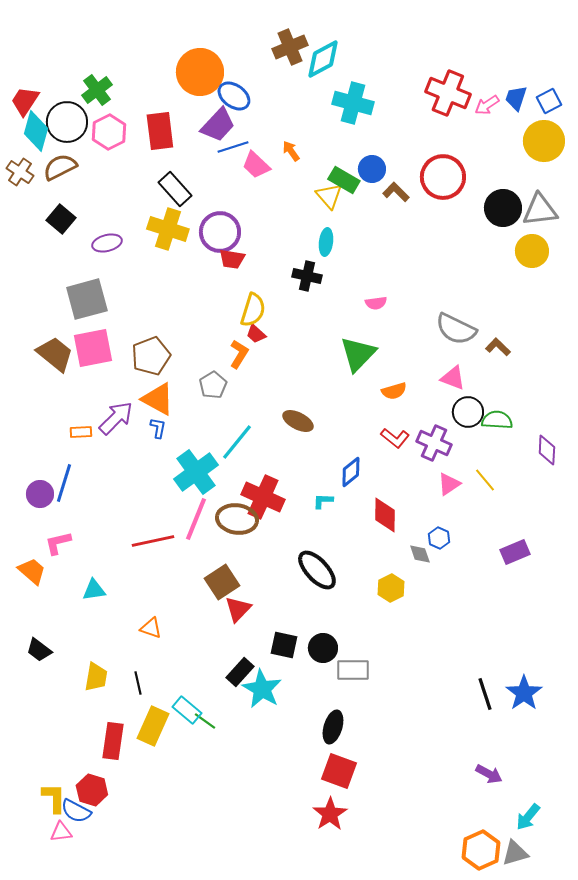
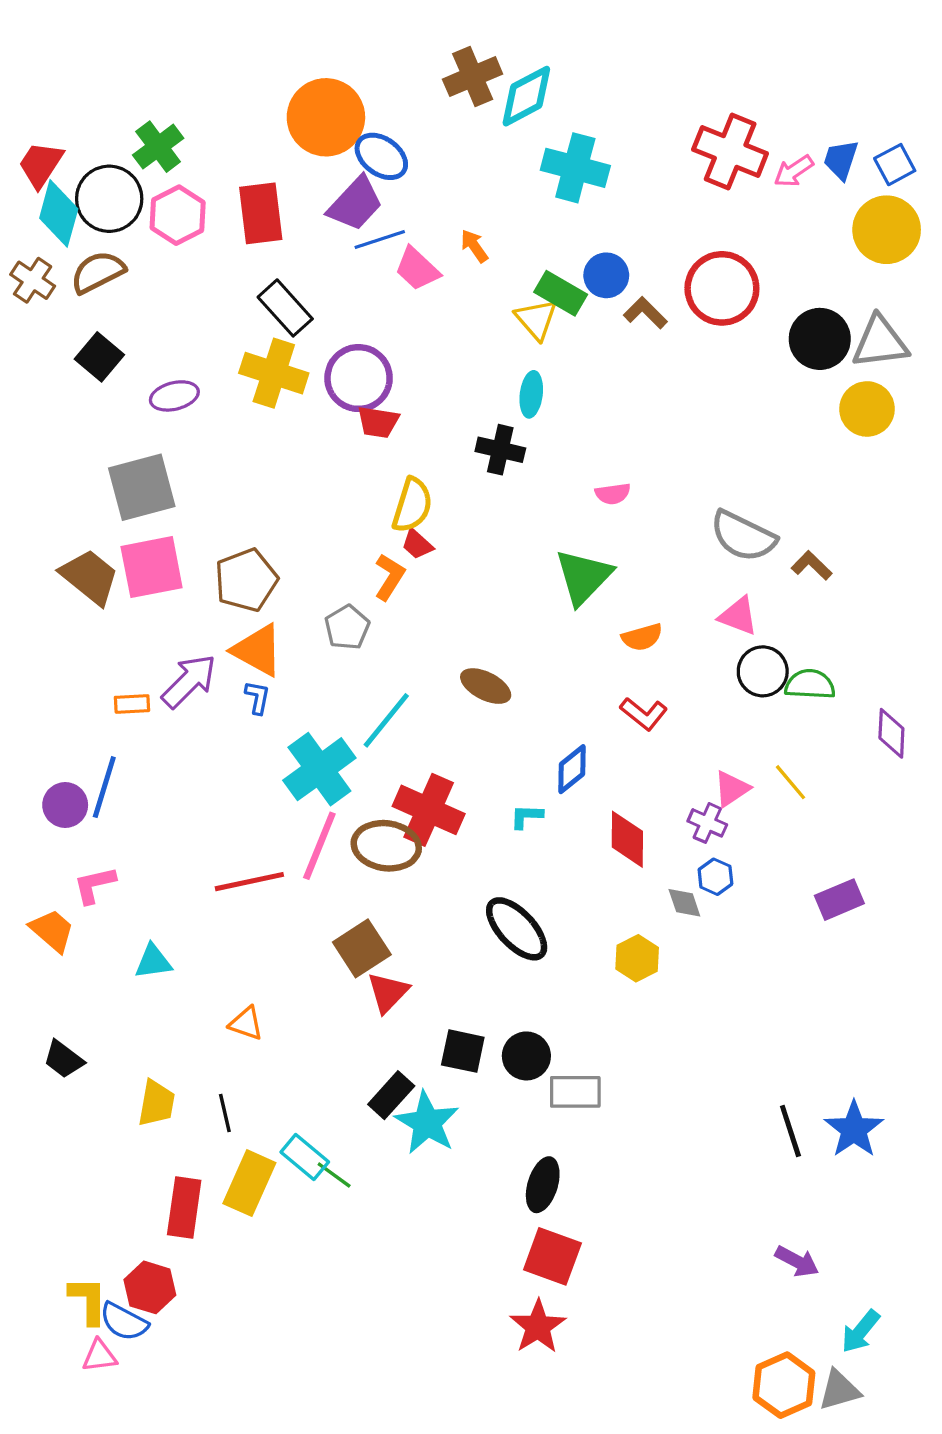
purple cross: (434, 443) -> (707, 823), moved, size x0.7

